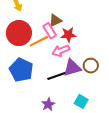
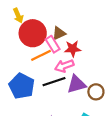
red circle: (19, 33) -> (33, 33), moved
brown circle: (91, 66) -> (96, 92), moved
black line: (58, 76) -> (54, 82), moved

